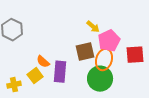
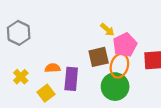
orange semicircle: (43, 62) -> (53, 68), turned 136
yellow square: (35, 76) -> (46, 93), moved
yellow cross: (14, 85) -> (21, 77), moved, turned -32

